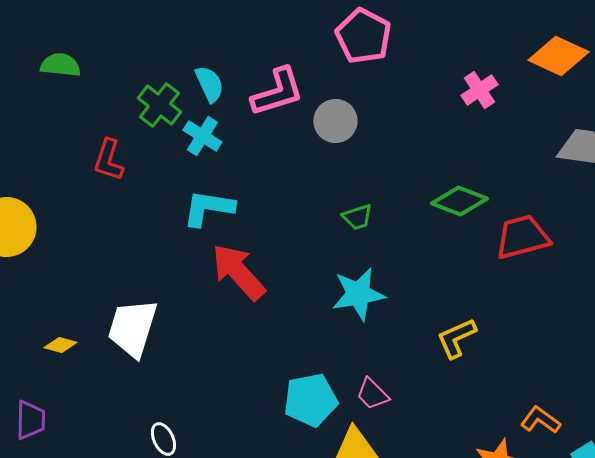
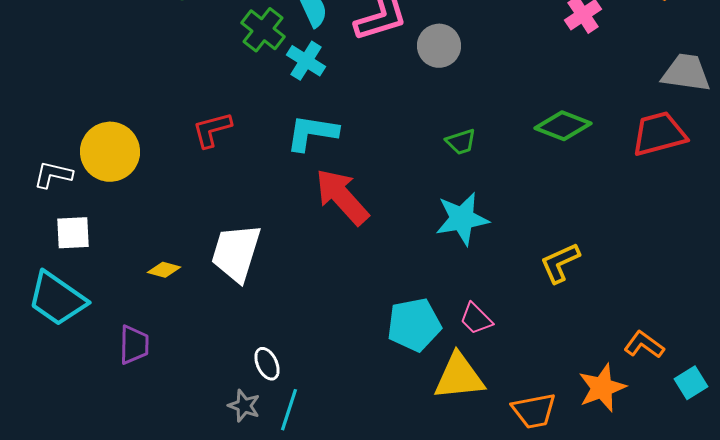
red L-shape: (108, 160) -> (212, 130), moved, turned 57
red trapezoid: (522, 237) -> (659, 134), moved

